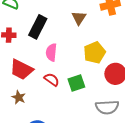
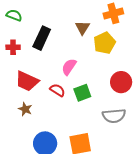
pink semicircle: (51, 52) -> (69, 67), moved, turned 30
yellow pentagon: (94, 53) -> (105, 43), moved

